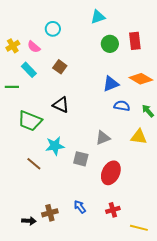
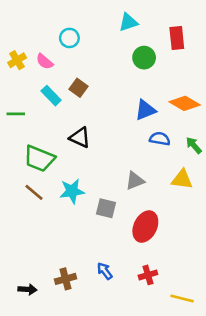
red rectangle: (135, 41) -> (177, 38), moved
cyan rectangle: (29, 70) -> (51, 96), moved
brown line: (34, 164) -> (34, 192), moved
black arrow: (29, 221) -> (27, 289), moved

